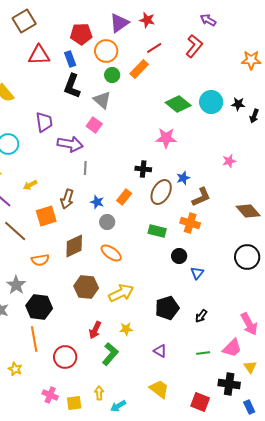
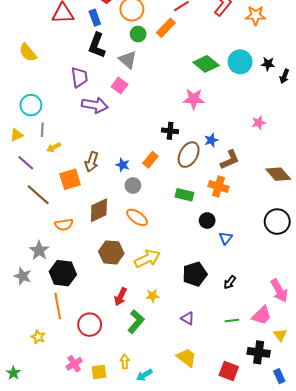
orange star: (251, 60) -> (256, 15), moved
purple trapezoid: (44, 122) -> (79, 77), moved
gray line: (85, 168) -> (42, 130), moved
pink cross: (50, 395) -> (74, 364), turned 35

